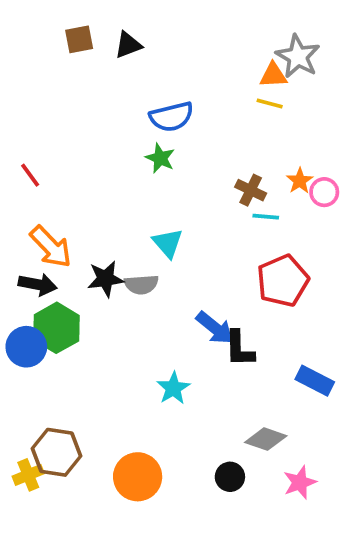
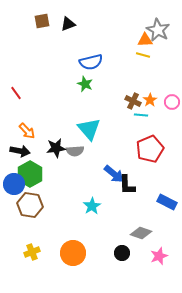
orange star: (300, 181) -> (150, 100), moved
cyan triangle: (168, 243) -> (89, 129), size x1.4
orange arrow: (51, 247) -> (27, 131), size x0.7
brown hexagon: (56, 452) -> (30, 205), moved
yellow cross: (28, 475) -> (32, 252), moved

